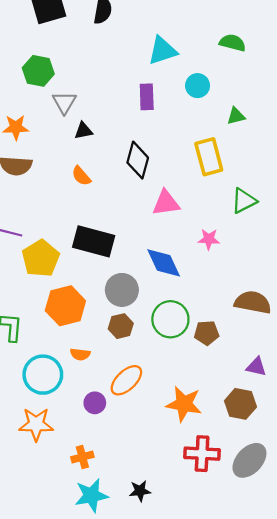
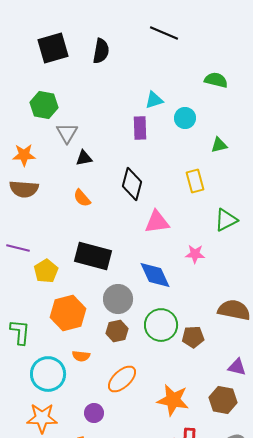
cyan triangle: (163, 51) -> (154, 100), moved, size x0.7
yellow rectangle: (209, 157) -> (195, 181), size x0.7
yellow pentagon: (41, 258) -> (46, 271), size x0.7
purple circle: (95, 403) -> (94, 413), moved

